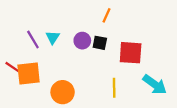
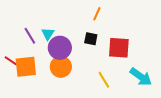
purple circle: (82, 41) -> (60, 48), moved, size x1.5
yellow line: (114, 88) -> (104, 80), turned -30
orange circle: (63, 92) -> (61, 67), moved

